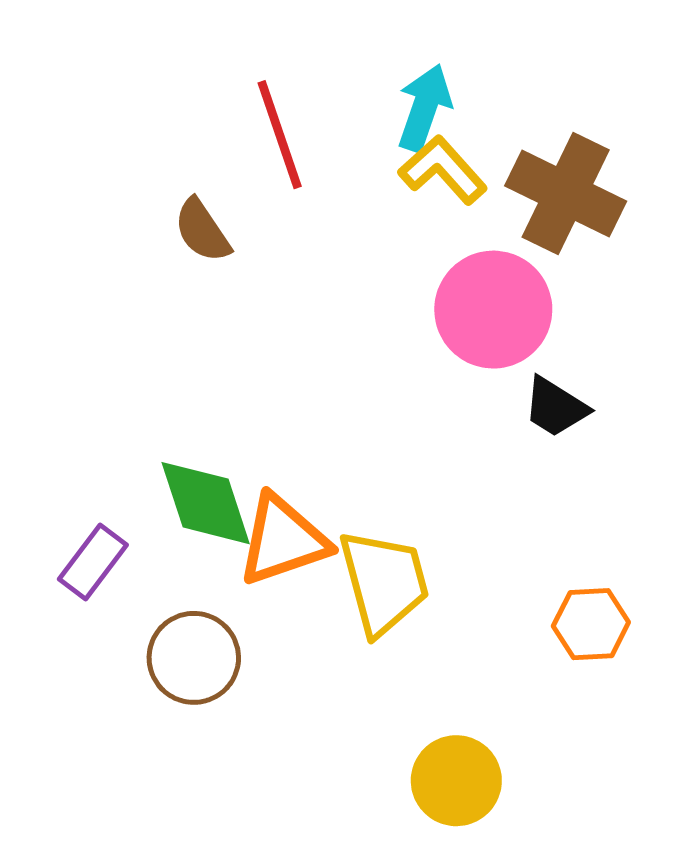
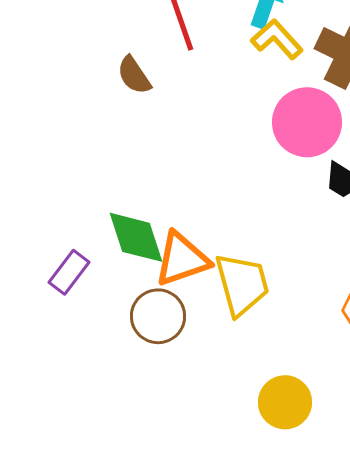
brown circle: (194, 658) -> (158, 316), moved

